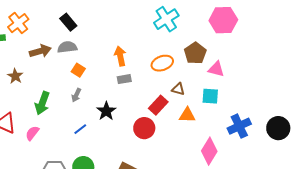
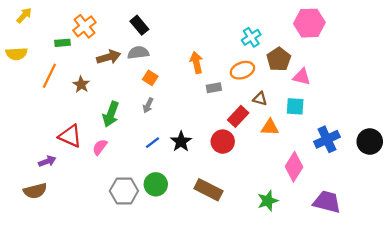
cyan cross: (166, 19) -> (251, 37), moved, size x0.7
gray rectangle: (124, 79) -> (214, 88), moved
black star: (106, 111) -> (181, 142), moved

